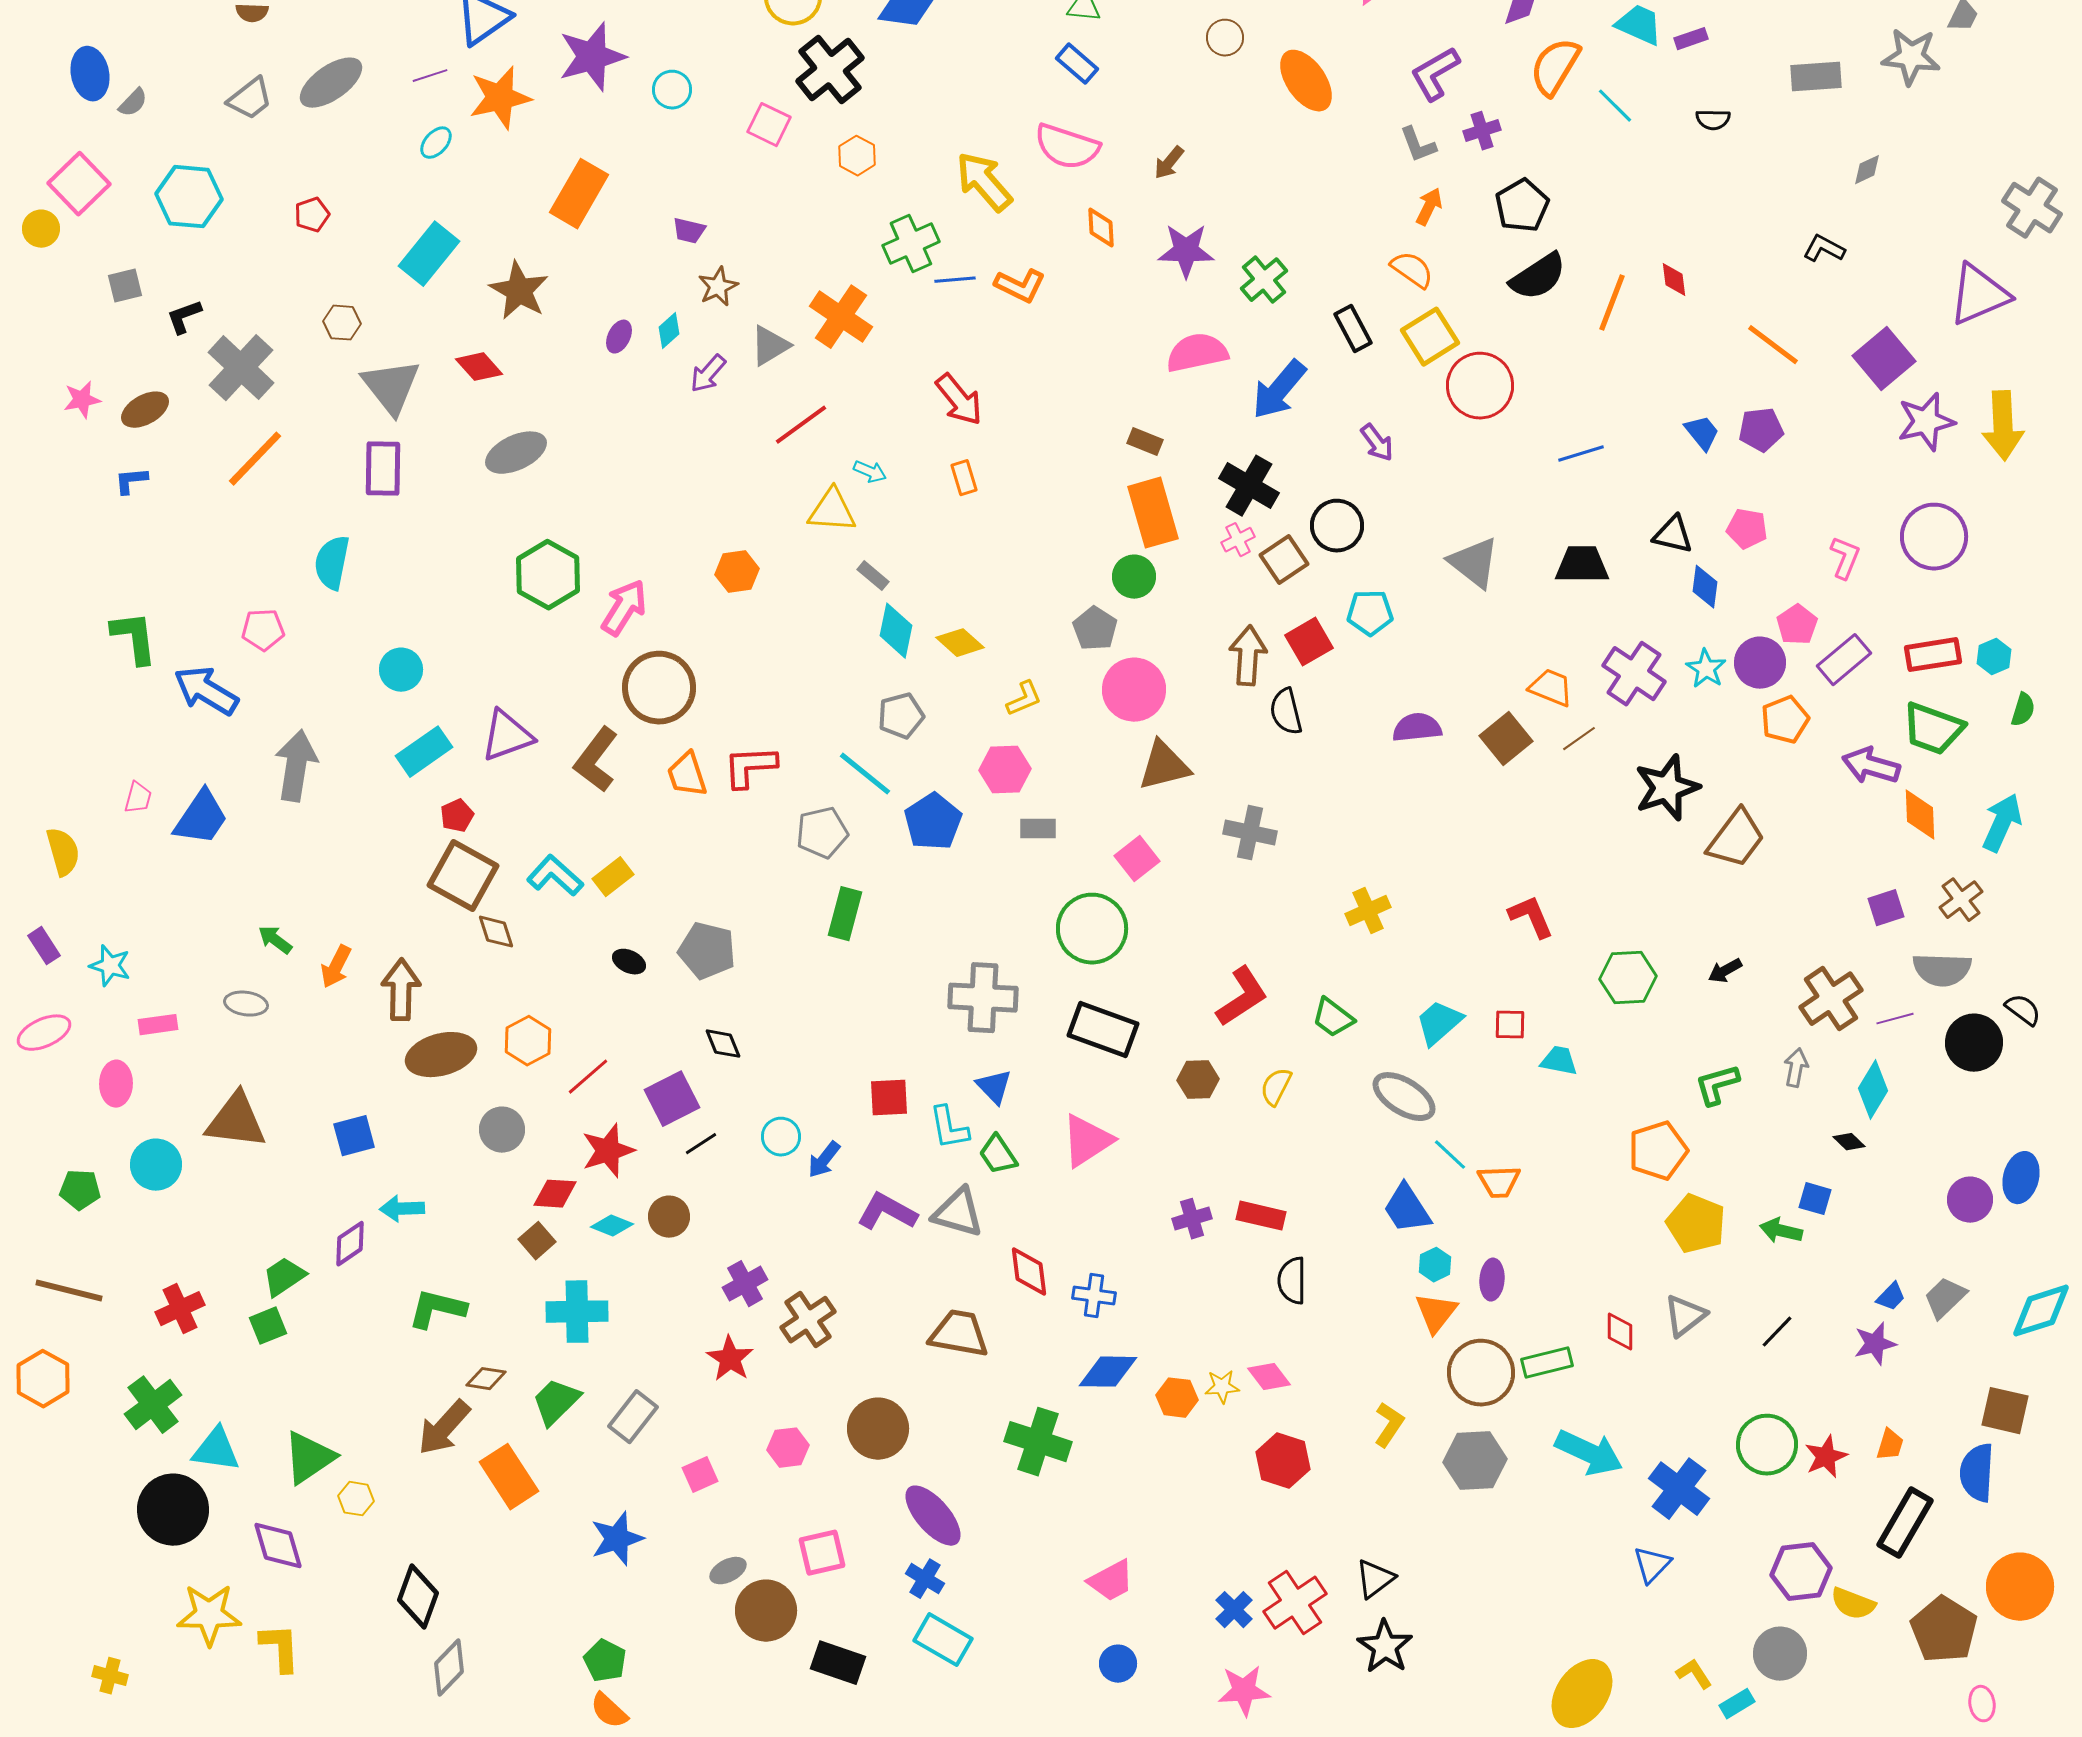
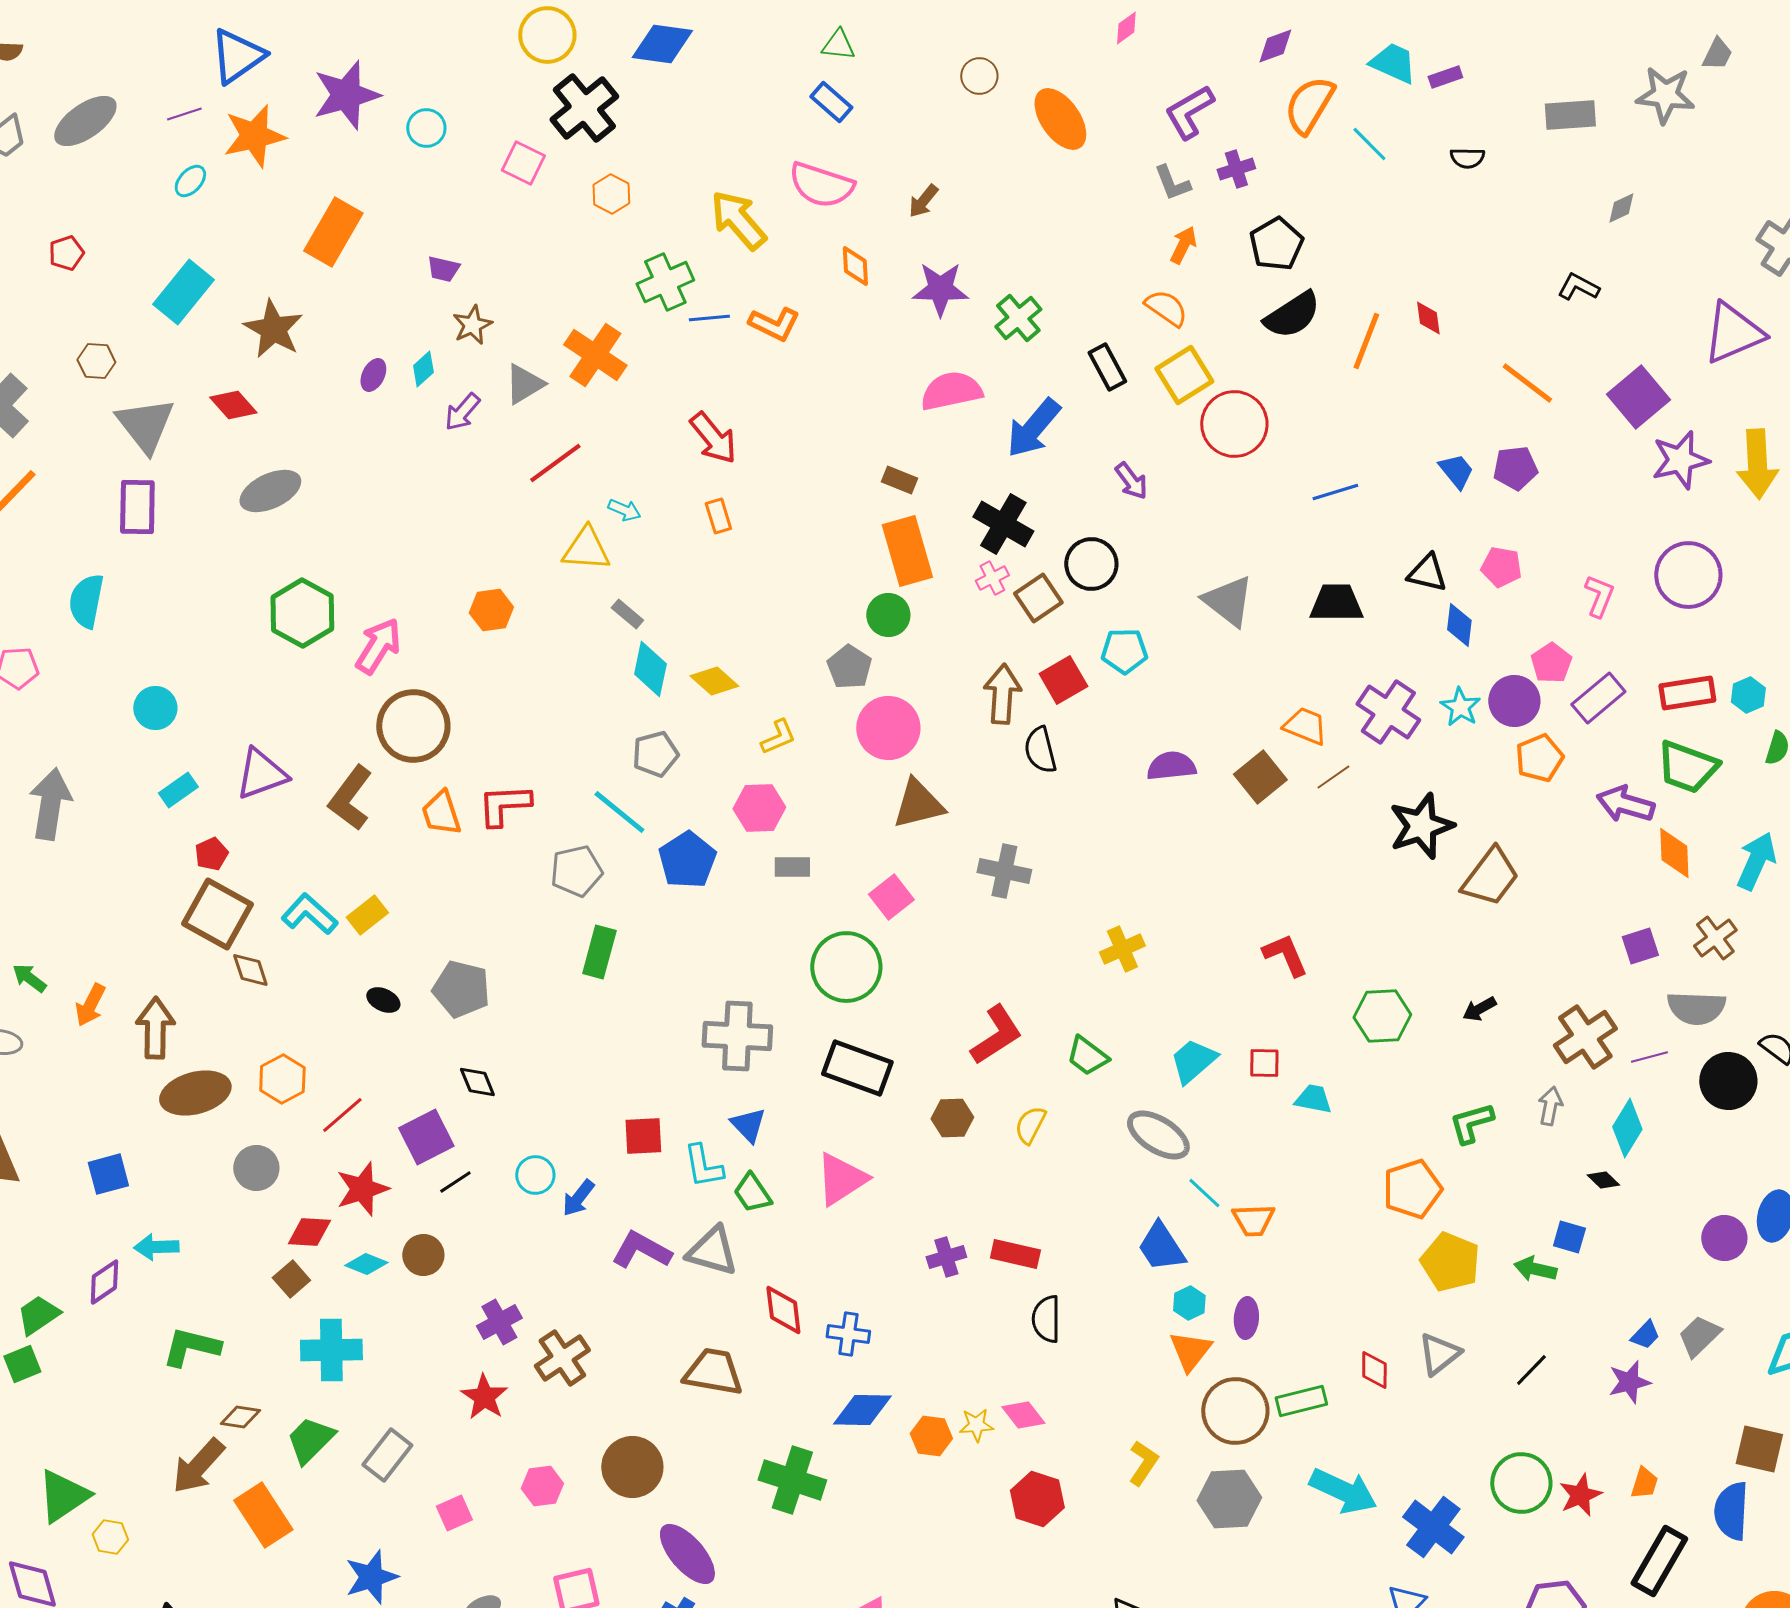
cyan rectangle: (424, 752) -> (178, 790), size x0.7

